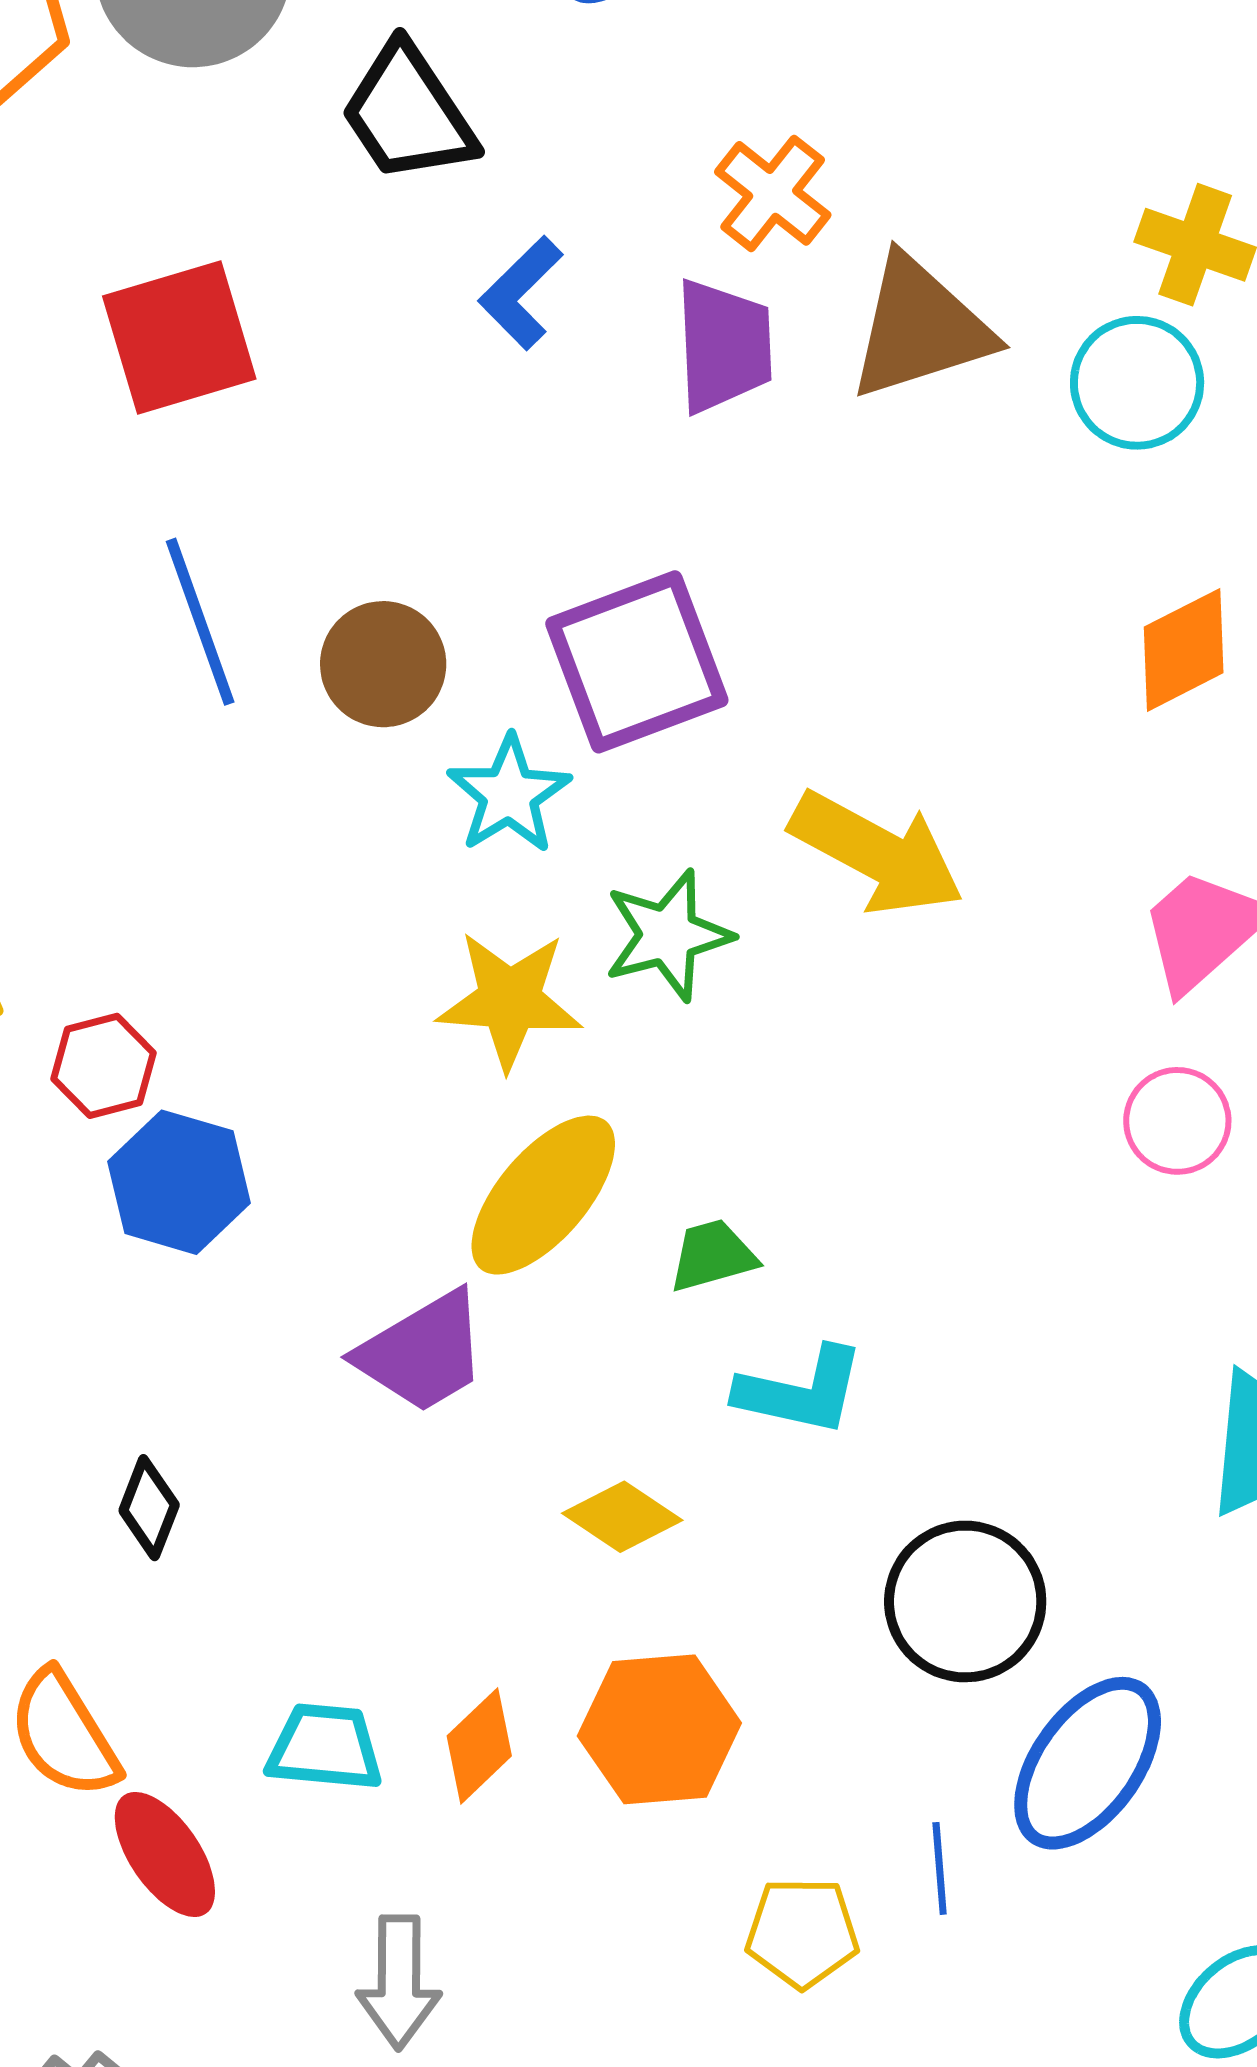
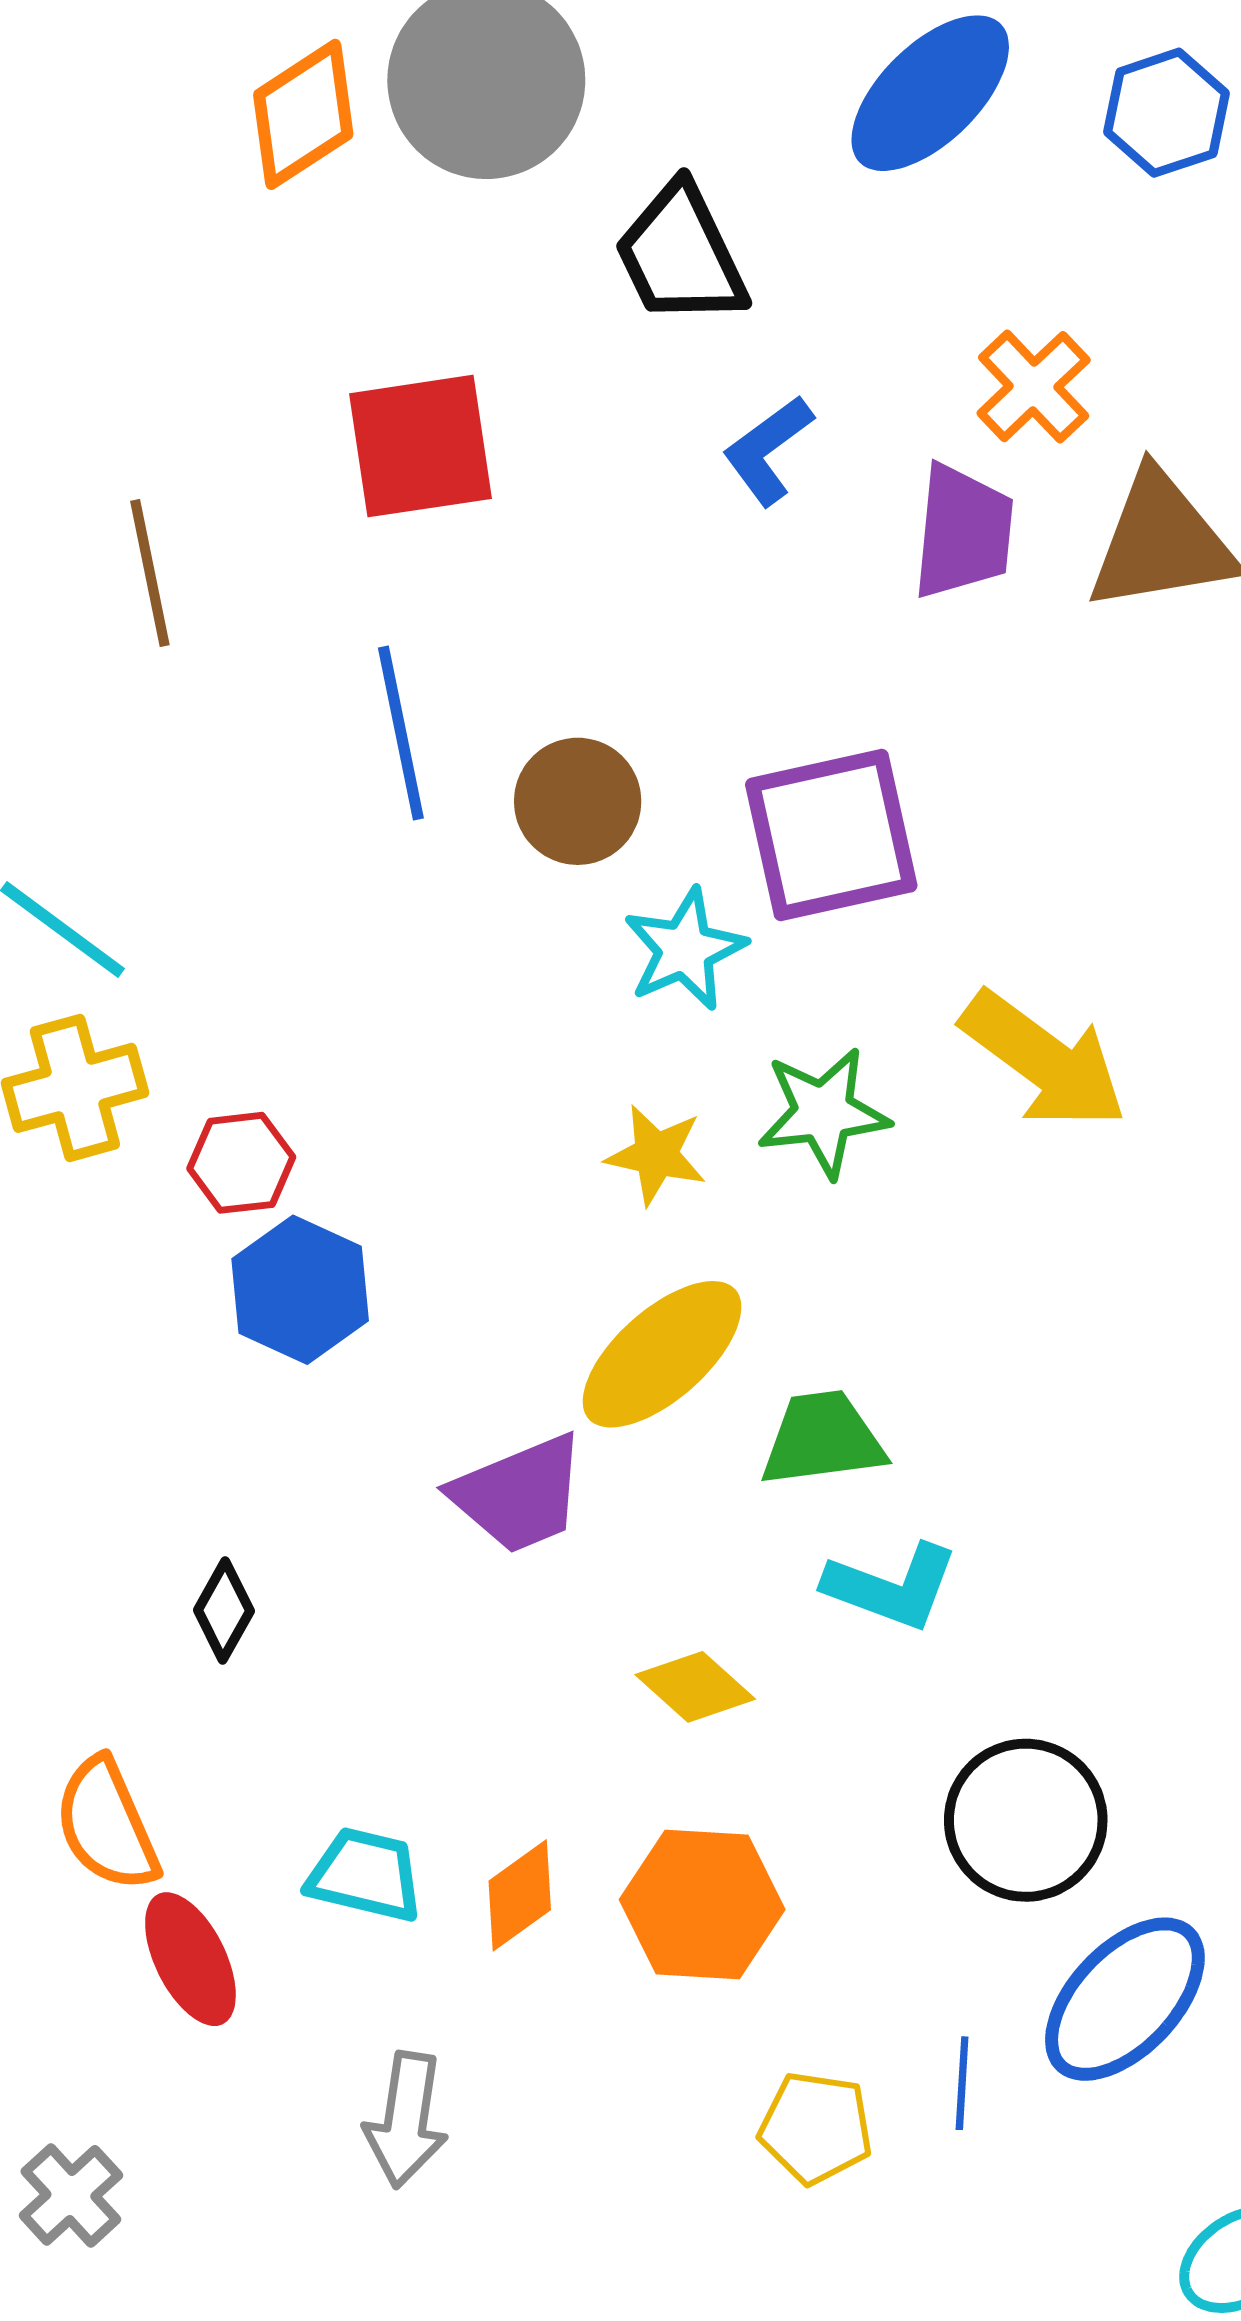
yellow star: (509, 1000) -> (656, 1155), size x0.7
green trapezoid: (713, 1256) -> (823, 1439), size x1.4

